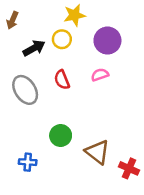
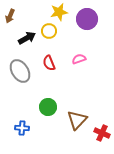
purple circle: (107, 41) -> (87, 19), moved
brown triangle: (97, 152) -> (77, 120), turned 35

